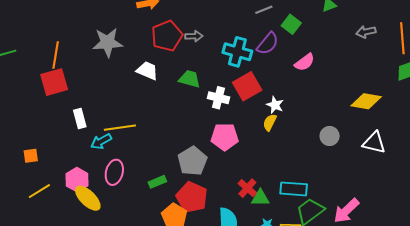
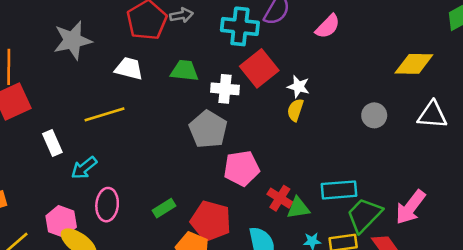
yellow line: (120, 128) -> (104, 114), moved
pink pentagon: (225, 137) -> (242, 168), moved
gray pentagon: (192, 161) -> (208, 129), moved

